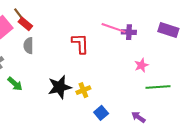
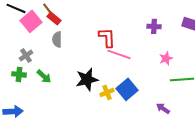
pink line: (113, 28) -> (119, 54), moved
yellow cross: (83, 90) -> (107, 92), moved
blue square: (101, 113) -> (127, 89), moved, size x1.5

